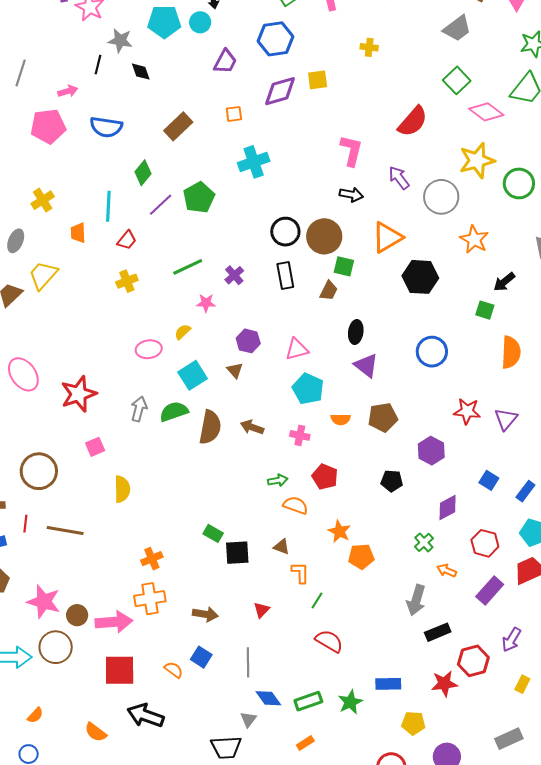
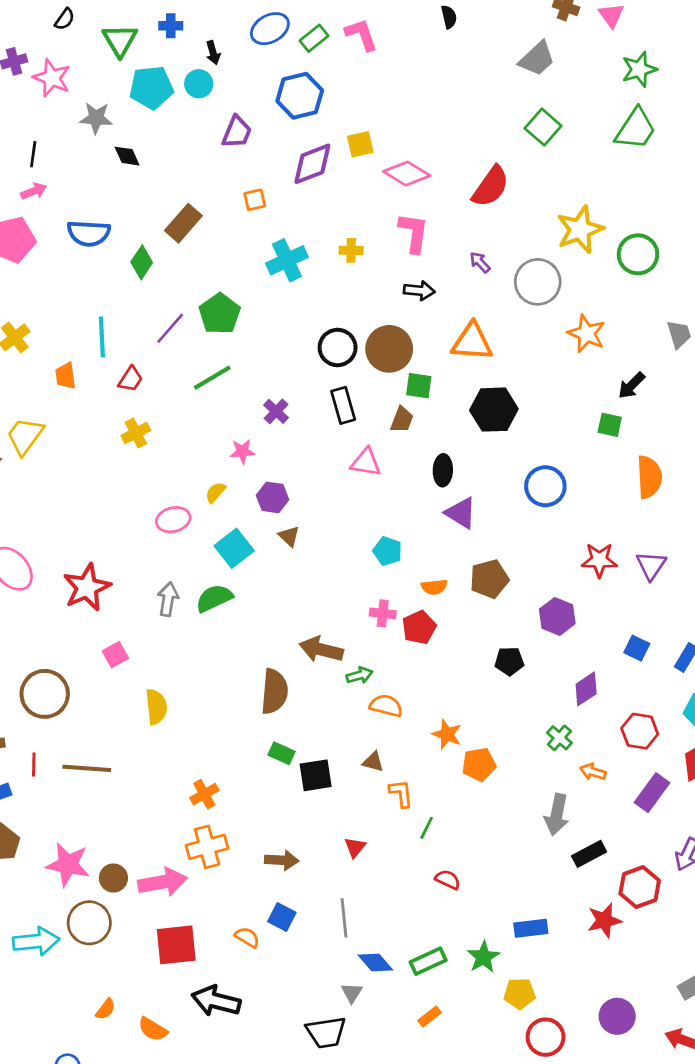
yellow cross: (369, 47) -> (351, 250), moved
black line: (98, 65) -> (33, 154), moved
pink diamond: (486, 112) -> (407, 174), moved
green diamond: (143, 173) -> (142, 262), moved
purple arrow: (399, 178) -> (480, 262), size x0.7
orange triangle: (387, 237) -> (472, 342), turned 40
green line: (188, 267) -> (212, 378), moved
black hexagon: (420, 277) -> (494, 410), moved
purple hexagon: (248, 341) -> (272, 497), moved
pink triangle: (297, 349) -> (366, 462), moved, turned 30
cyan pentagon: (308, 389) -> (388, 551), size x0.7
brown semicircle: (210, 427) -> (274, 692), moved
brown arrow: (252, 427) -> (321, 650), moved, size x1.4
red pentagon: (325, 477) -> (419, 627), moved, turned 30
red semicircle: (329, 641) -> (448, 880), size x0.7
orange semicircle: (35, 715) -> (106, 1009), moved
yellow pentagon: (413, 723) -> (520, 993), moved

